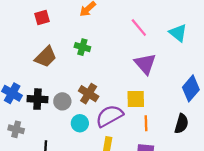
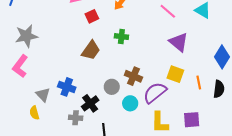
red square: (42, 17) -> (92, 16), moved
black cross: (38, 99) -> (90, 103), moved, turned -30
yellow square: (136, 99) -> (175, 74), turned 30
orange line: (146, 123) -> (199, 83), moved

